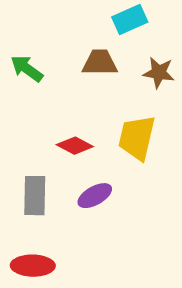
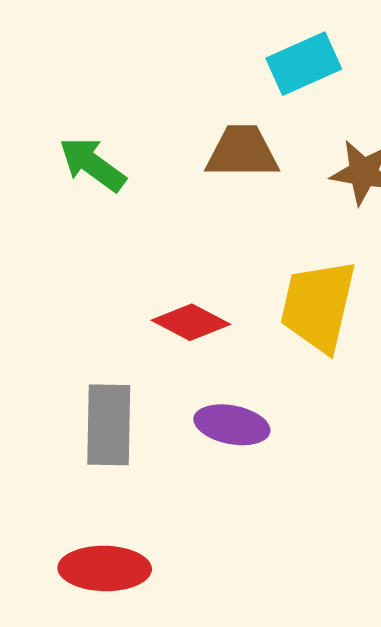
purple ellipse: (95, 196) -> (232, 425), turned 40

